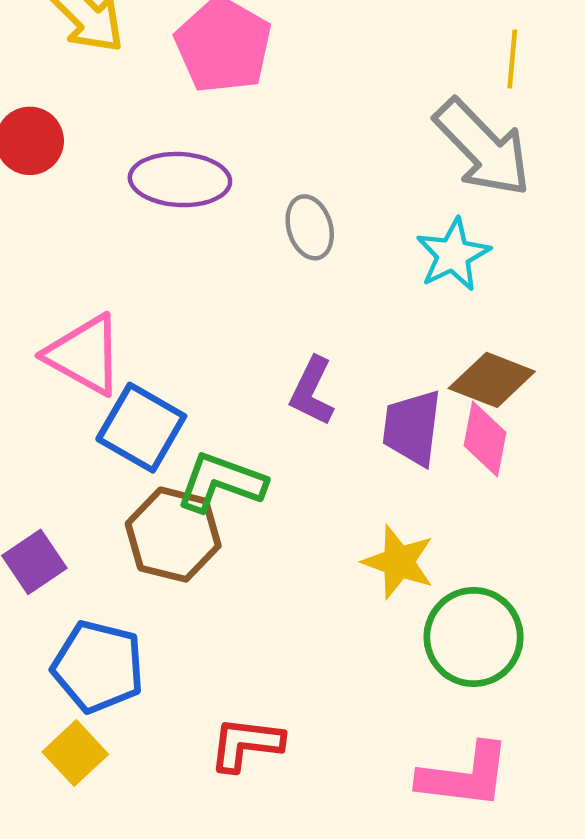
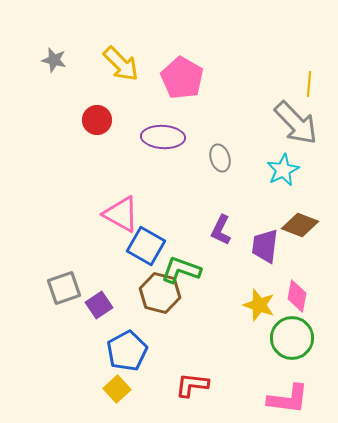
pink diamond: (485, 439) -> (297, 296), moved
blue pentagon: (98, 667) -> (127, 351), turned 30

